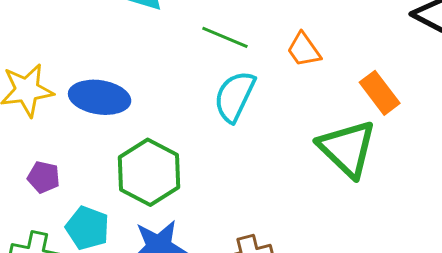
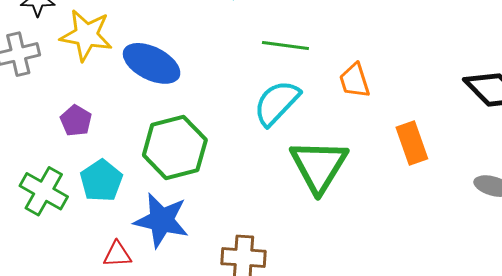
green line: (225, 37) -> (285, 46), turned -33
green triangle: (347, 148) -> (319, 166), moved

